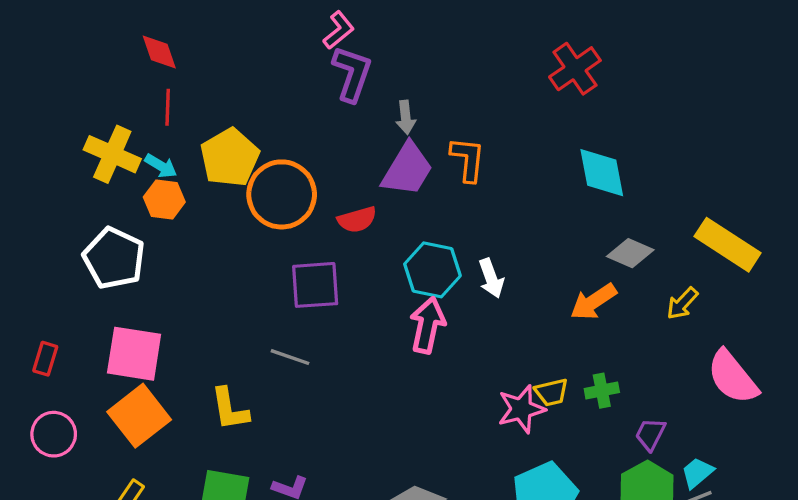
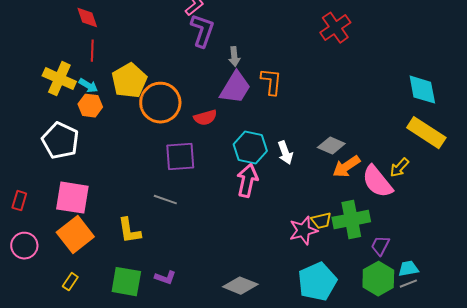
cyan diamond: (602, 173) -> (422, 90), moved
gray diamond: (630, 253) -> (331, 146), moved
pink semicircle: (733, 377) -> (377, 182), moved
green cross: (602, 391) -> (351, 220), size x1.8
cyan trapezoid: (697, 473) -> (408, 269), turned 30

